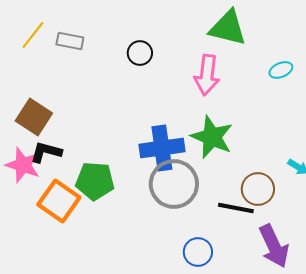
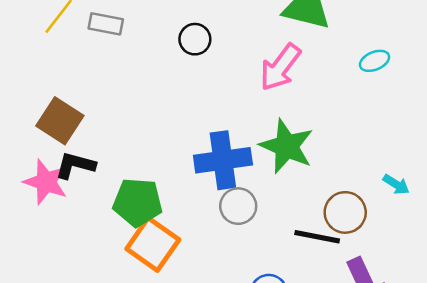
pink arrow: (207, 75) -> (280, 67), turned 30
gray circle: (174, 184) -> (238, 206), size x0.6
orange square: (59, 201) -> (153, 244), moved

